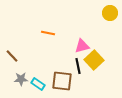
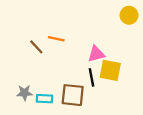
brown line: (12, 56) -> (36, 47), moved
yellow square: (94, 60) -> (110, 70), turned -36
cyan rectangle: (38, 84) -> (44, 99), turned -32

